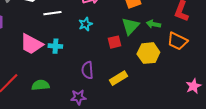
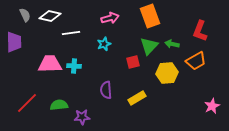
orange trapezoid: (177, 41) -> (196, 61), turned -55
pink trapezoid: (31, 44) -> (50, 64), turned 150
purple star: (78, 97) -> (82, 117), moved

